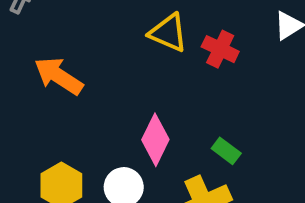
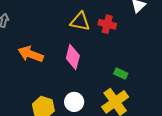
pink diamond: (155, 140) -> (73, 57), moved

